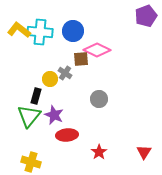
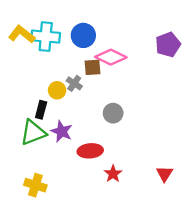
purple pentagon: (146, 16) -> (168, 45), moved
green triangle: (29, 116) -> (33, 133), turned 30
red ellipse: (67, 135) -> (90, 151), moved

